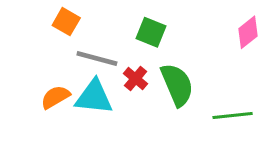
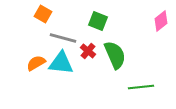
green line: (233, 116) -> (141, 87), moved

